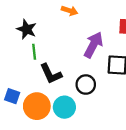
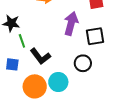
black circle: (86, 85) -> (83, 63), moved
blue square: (12, 96) -> (12, 64), moved

